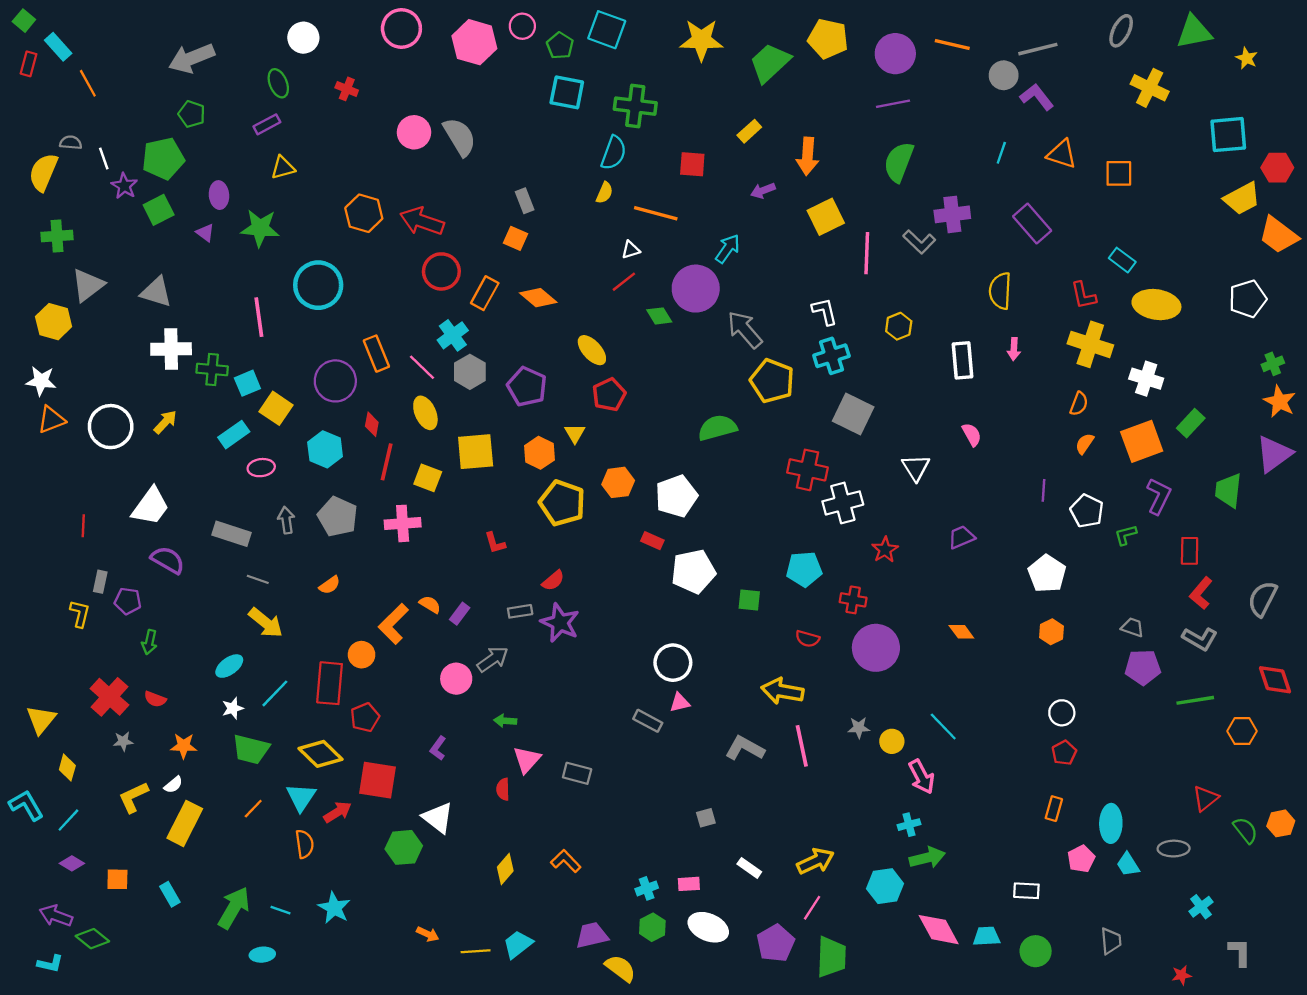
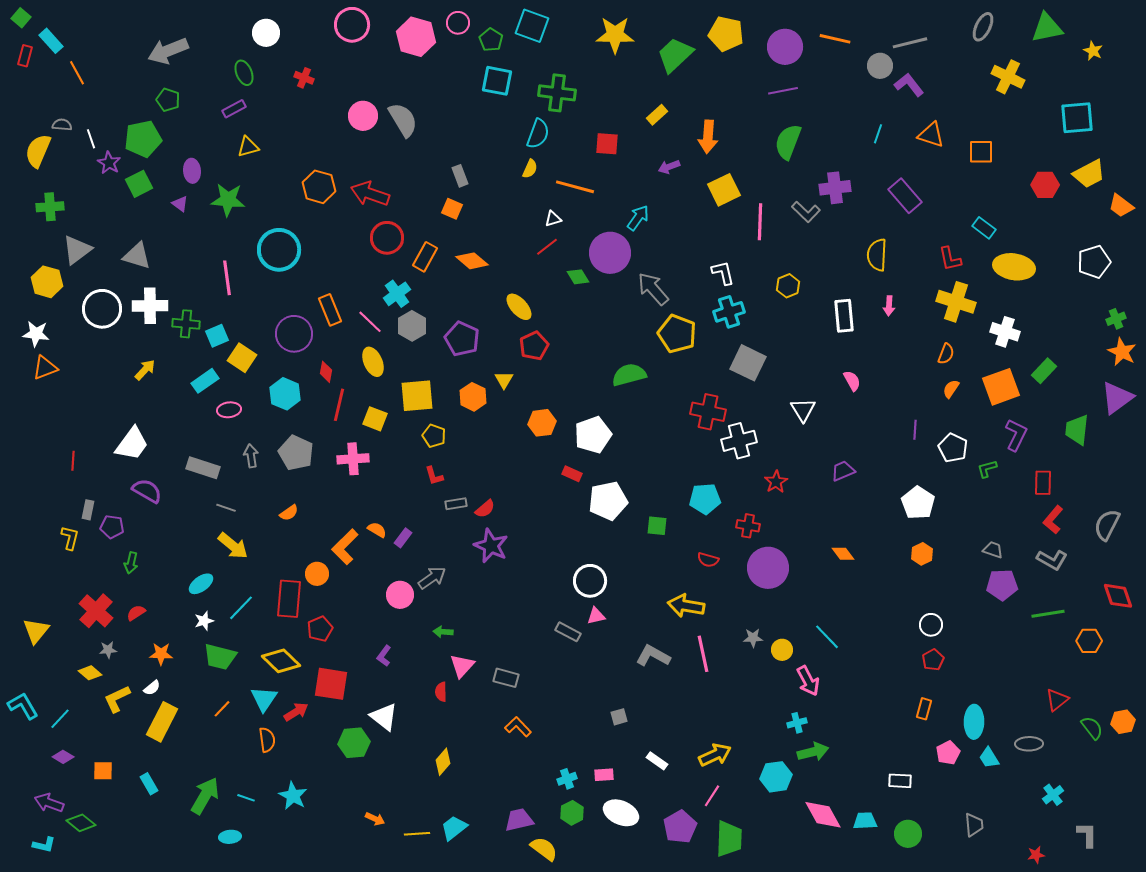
red hexagon: (1277, 168) -> (1045, 185), moved
orange trapezoid: (1278, 235) -> (1121, 206), size x0.7
white circle: (111, 427) -> (102, 309), moved
yellow pentagon: (562, 503) -> (434, 436), moved, size x0.6
gray rectangle: (520, 611) -> (456, 504), moved
red semicircle: (155, 699) -> (136, 613), turned 126
yellow diamond: (67, 768) -> (90, 673), moved, turned -65
orange L-shape: (566, 861) -> (518, 727), moved

